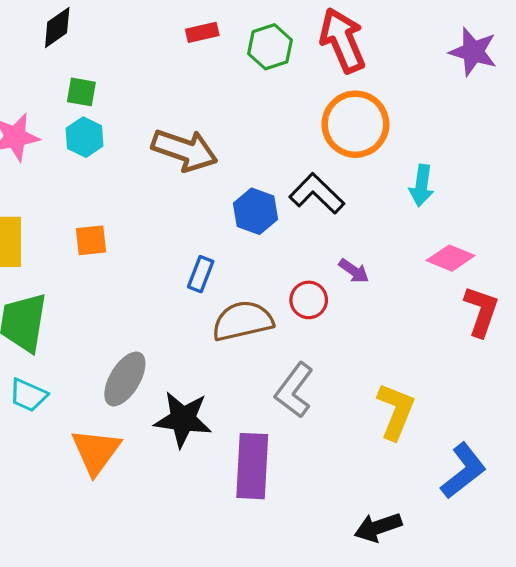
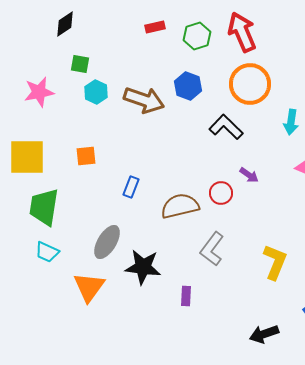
cyan hexagon: (85, 137) -> (96, 92), moved
blue hexagon: (255, 211) -> (188, 86), moved
blue rectangle: (201, 274) -> (131, 187), moved
purple rectangle: (252, 466) -> (186, 296), size x0.5

